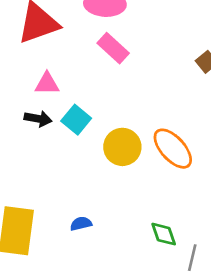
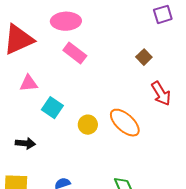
black arrow: (38, 119) -> (25, 143), moved
yellow circle: (122, 147) -> (88, 125), size x0.7

